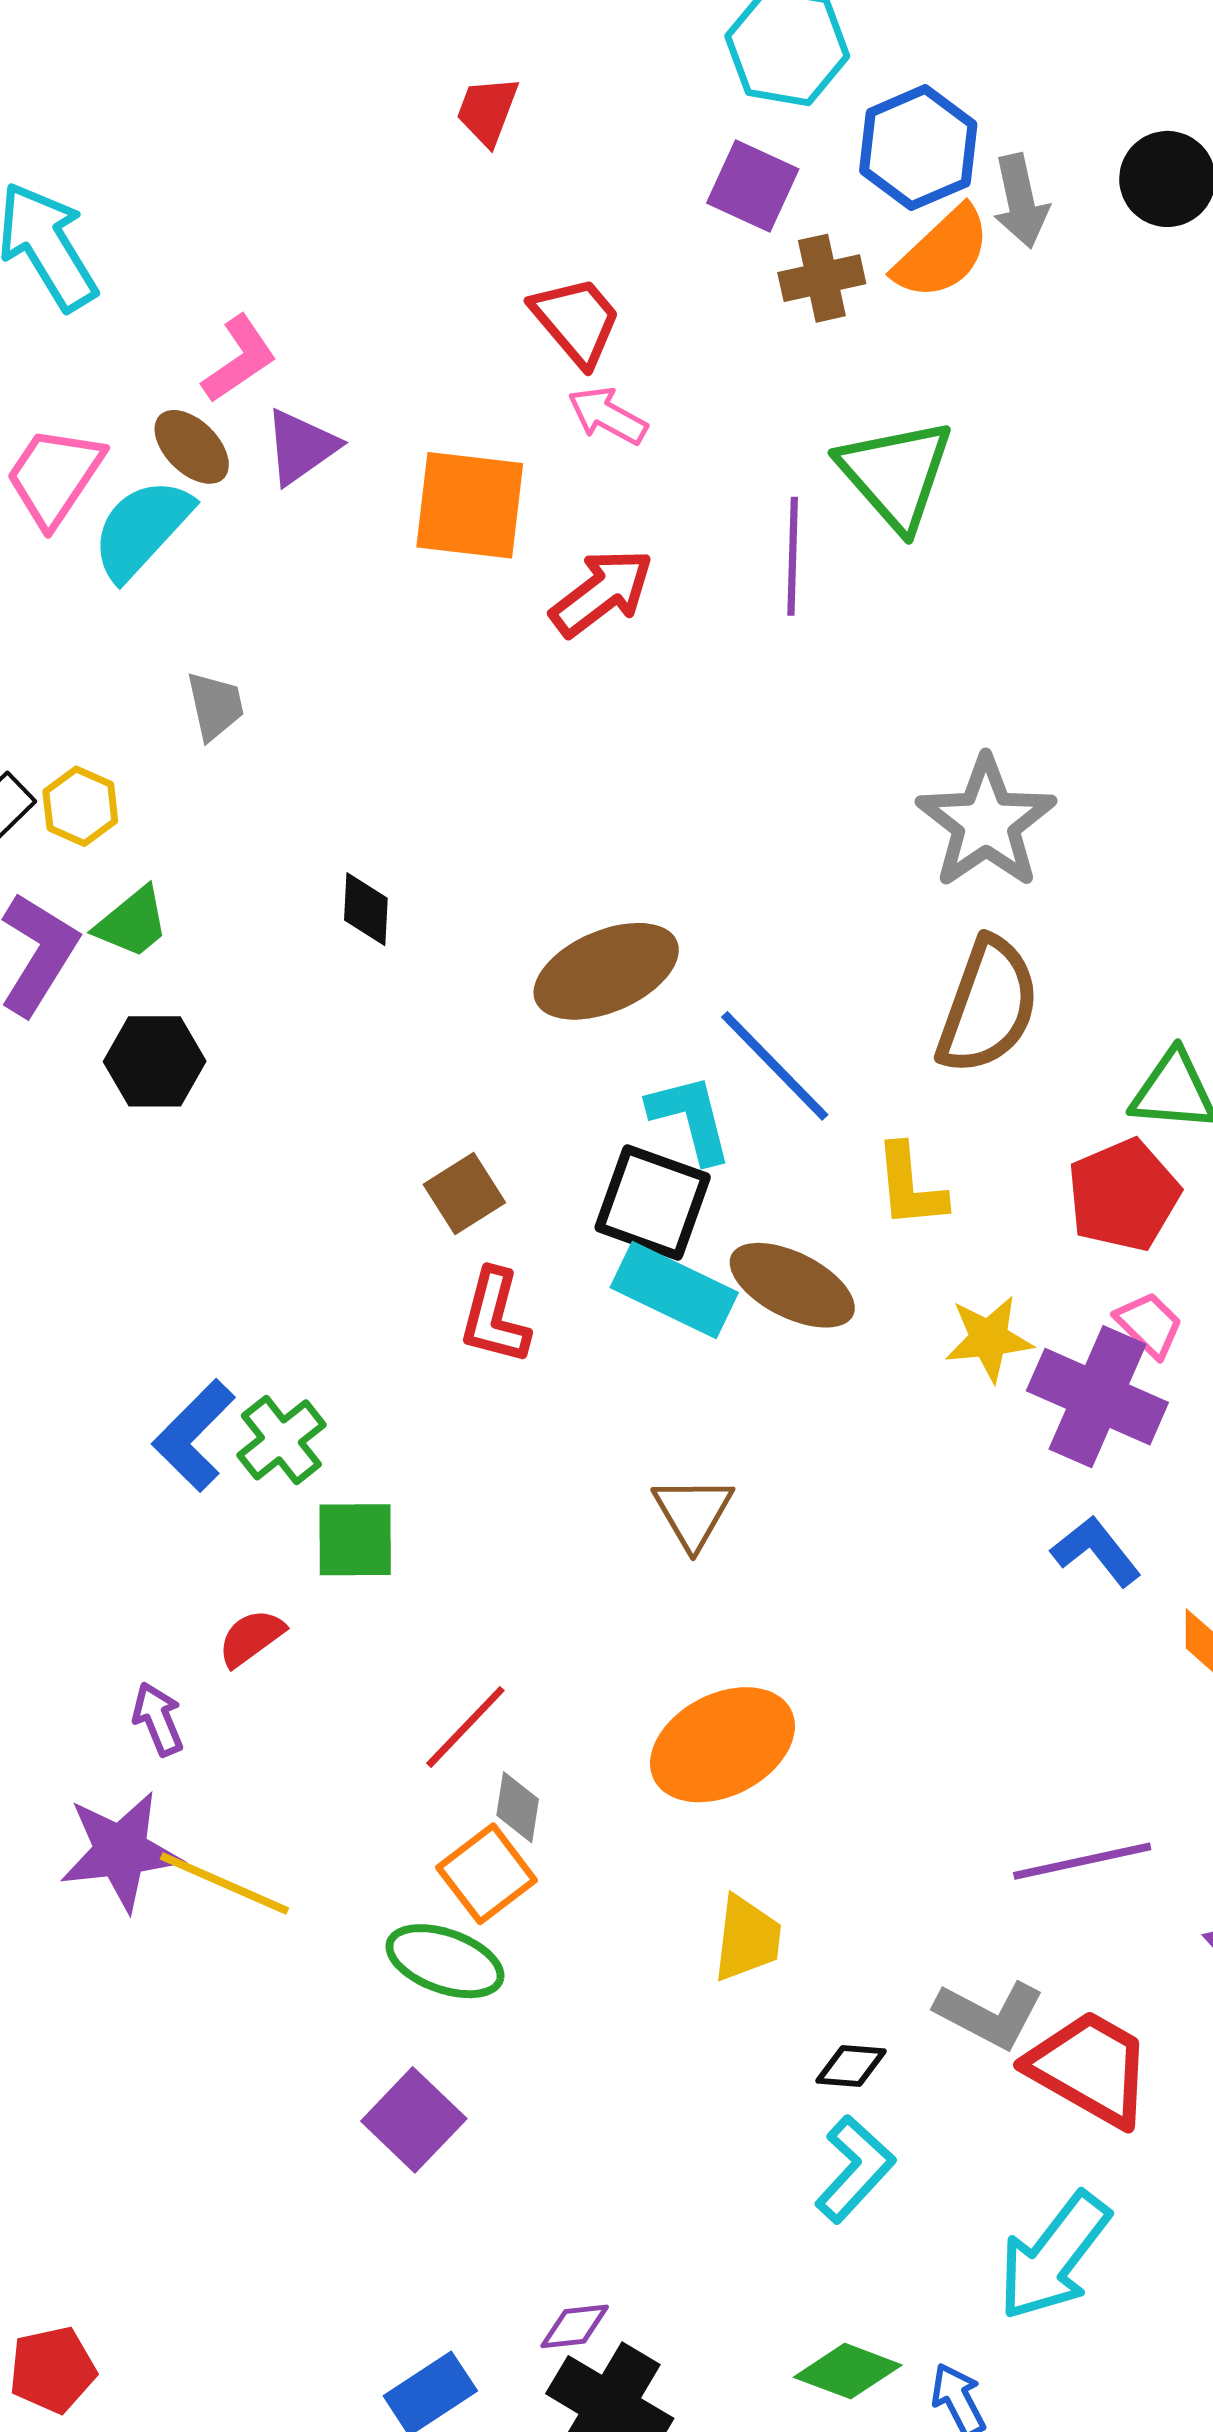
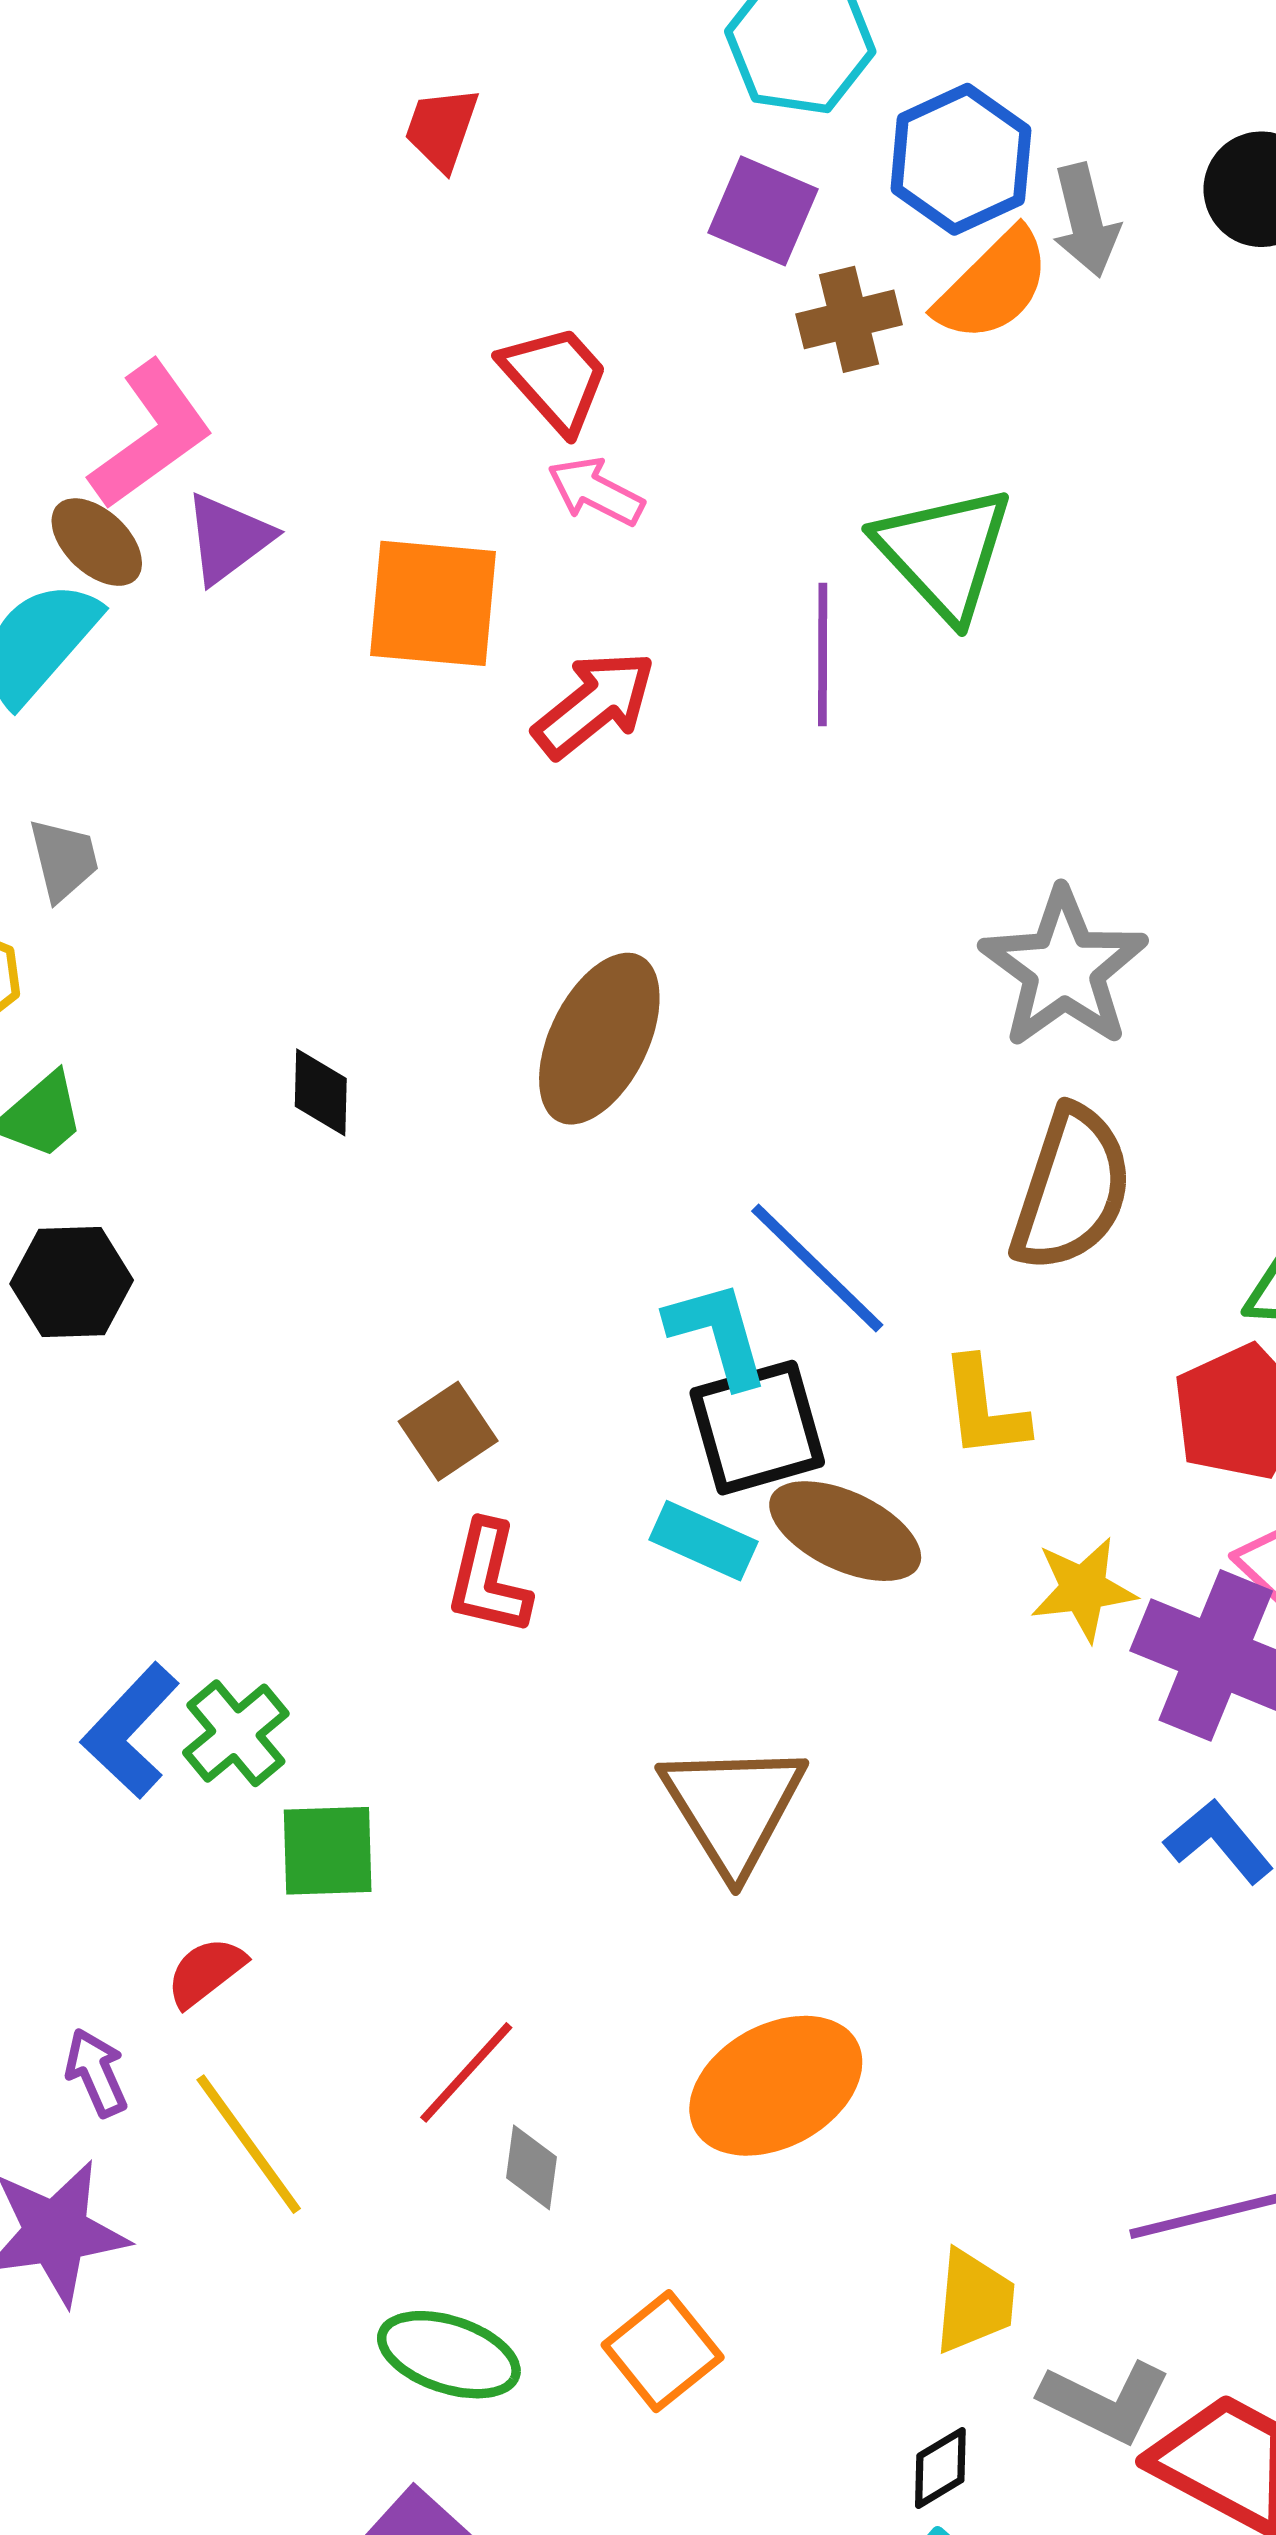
pink L-shape: (239, 359) -> (151, 435), size x1.4
gray trapezoid: (215, 706) -> (64, 860), moved
brown ellipse: (606, 971) -> (599, 1039), moved, turned -39
black square: (653, 1202) -> (757, 1428), moved, turned -34
cyan rectangle: (674, 1290) -> (704, 1541), size x0.7
brown triangle: (693, 1512) -> (733, 1807), size x1.5
orange square: (487, 1874) -> (663, 2351), moved
yellow line: (225, 1883) -> (249, 2144), moved, turned 32
yellow trapezoid: (747, 1938) -> (974, 2301), moved
black diamond: (851, 2066) -> (940, 2468), turned -34

